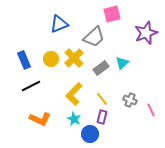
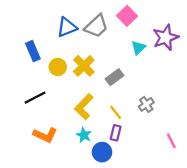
pink square: (112, 14) -> (127, 16), turned -30
gray trapezoid: (94, 37) -> (96, 26), moved
blue rectangle: (24, 60) -> (33, 51), moved
cyan triangle: (122, 63) -> (138, 48), moved
gray cross: (130, 100) -> (146, 104), moved, turned 32
pink line: (151, 110) -> (171, 141), moved

